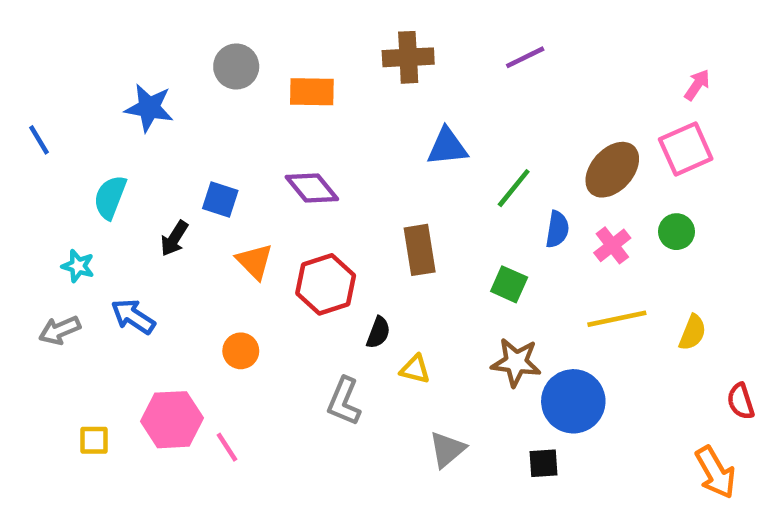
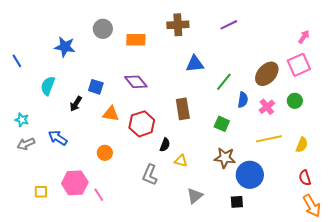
orange triangle: (255, 261) -> (111, 114), turned -36
cyan star: (78, 266) -> (22, 120), moved
red semicircle: (741, 401) -> (305, 178), moved

